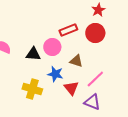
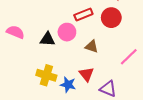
blue star: (55, 74) -> (68, 85), moved
pink line: (95, 79) -> (129, 57), moved

